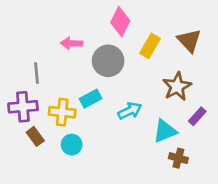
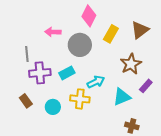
brown triangle: (189, 41) -> (140, 30), turned 36
purple cross: (23, 107) -> (40, 73), moved
yellow cross: (62, 112) -> (80, 99), moved
brown cross: (178, 158) -> (132, 126), moved

